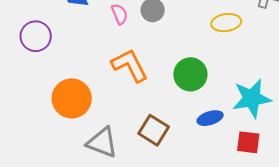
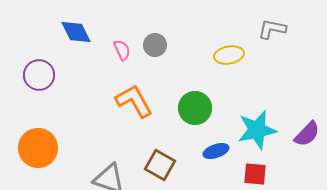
orange circle: (72, 98) -> (38, 148), moved

